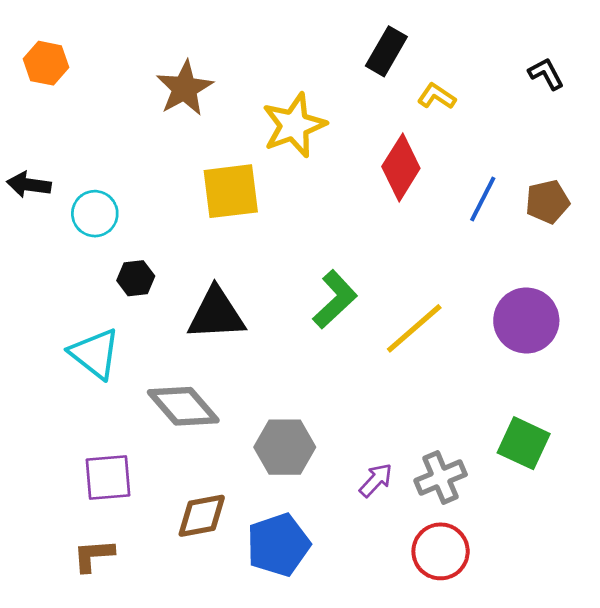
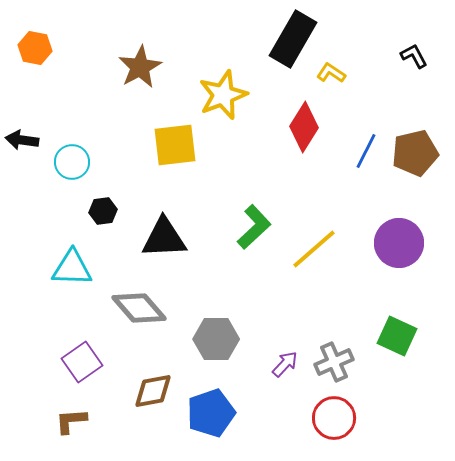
black rectangle: (386, 51) -> (293, 39), size x1.5
brown pentagon: (547, 202) -> (415, 153), size x1.4
cyan triangle: (95, 353) -> (72, 268), turned -36
purple square: (108, 478) -> (82, 362), turned -30

